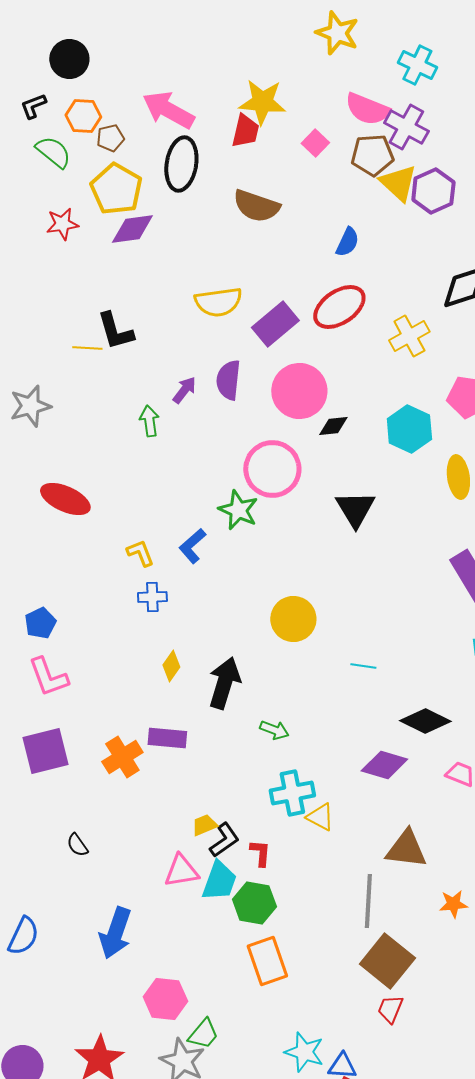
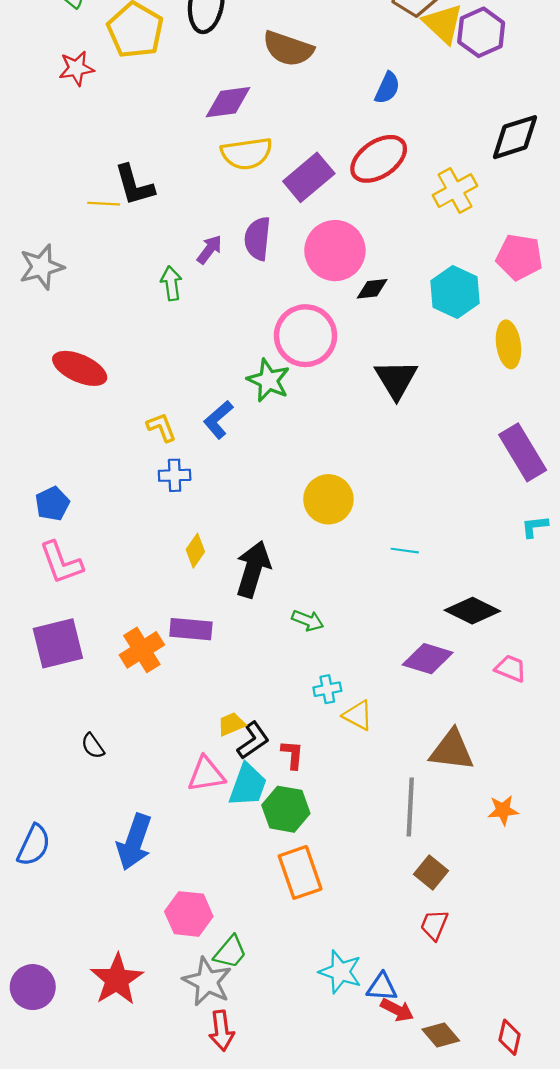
purple diamond: (132, 229) -> (228, 102), moved
cyan cross: (292, 793) -> (327, 689), size x0.6
brown square: (387, 961) -> (431, 872), size x0.6

